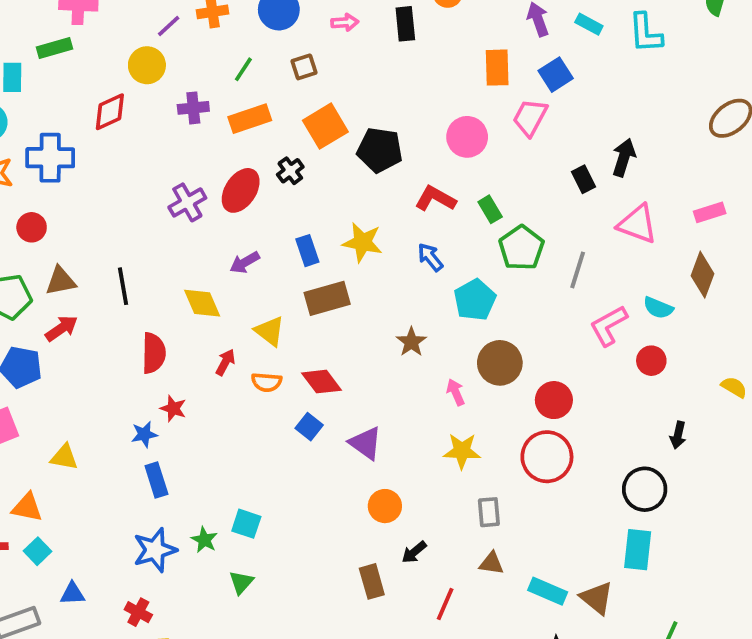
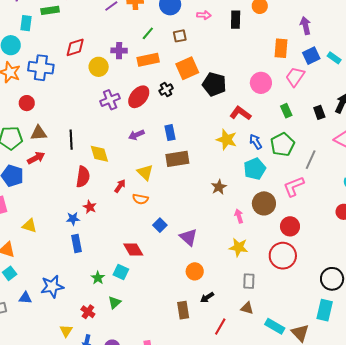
cyan rectangle: (589, 24) -> (334, 58), moved
yellow circle: (147, 65) -> (99, 67), moved
green rectangle: (490, 209) -> (286, 111), moved
yellow star: (362, 242) -> (227, 140), moved
blue arrow: (430, 257) -> (256, 142), moved
yellow diamond: (202, 303) -> (99, 154), moved
pink L-shape: (609, 326) -> (294, 186), moved
red diamond: (321, 382) -> (133, 250), moved
blue star: (155, 550) -> (52, 286), moved
red cross: (138, 612) -> (88, 312), moved

